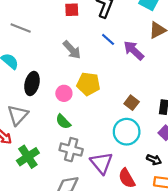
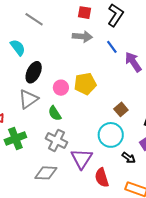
gray arrow: (72, 50) -> (82, 37), moved, turned -54
yellow pentagon: (88, 84) -> (85, 84), turned -30
gray triangle: (18, 115) -> (28, 99), moved
black arrow: (154, 160) -> (129, 158), moved

